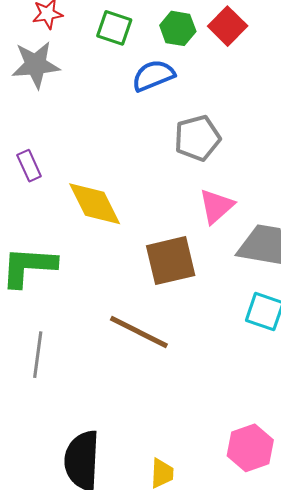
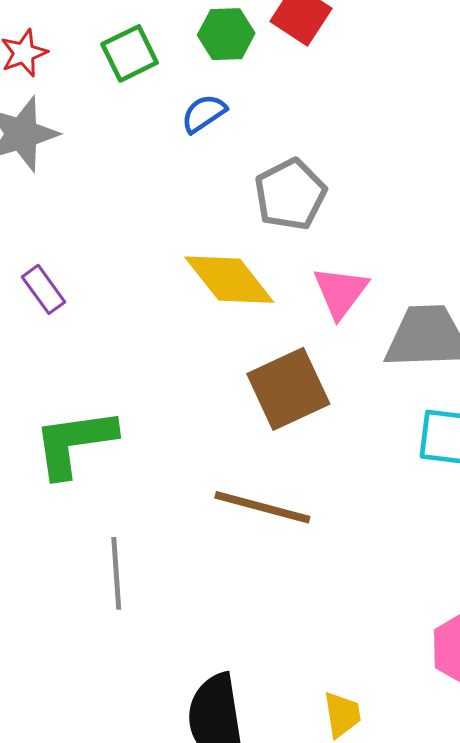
green square: (114, 28) -> (130, 53), turned -33
blue semicircle: (153, 76) -> (204, 113), size x0.7
yellow diamond: (95, 204) -> (229, 280), moved

